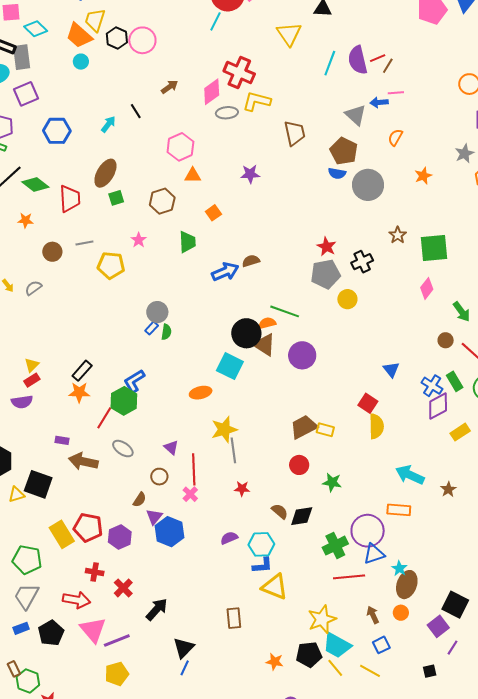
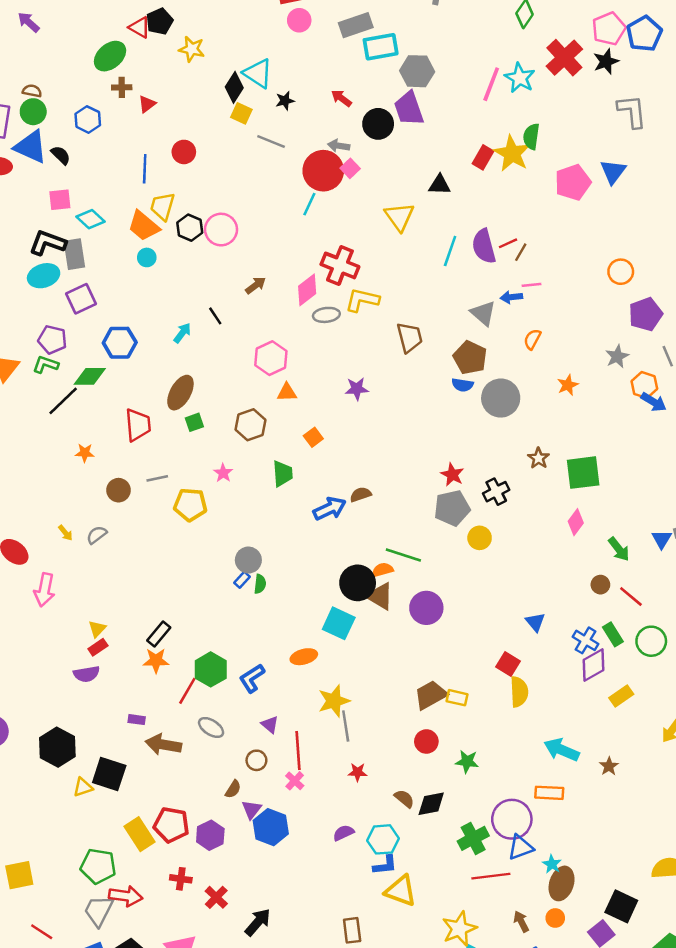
green diamond: (35, 184) -> (90, 376), moved, turned -36
blue L-shape: (134, 381) -> (252, 678), moved
red arrow: (77, 600) -> (126, 896), moved

